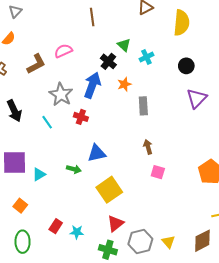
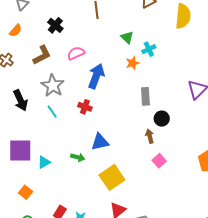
pink semicircle: (63, 51) -> (76, 53), moved
black cross: (108, 61) -> (55, 25), moved
black circle: (186, 66) -> (162, 119), moved
orange star: (124, 84) -> (133, 63), moved
gray star: (61, 94) -> (53, 86), moved
pink square: (158, 172) -> (159, 161), turned 32

